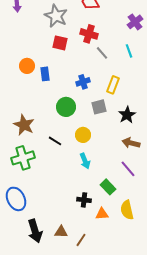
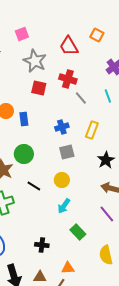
green circle: (66, 107) -> (24, 154), moved
gray square: (99, 107) -> (67, 152), moved
cyan arrow: (85, 161) -> (64, 206), turned 56
green rectangle: (108, 187) -> (78, 232), moved
black cross: (84, 200) -> (42, 245), moved
orange triangle: (102, 214) -> (68, 268), moved

